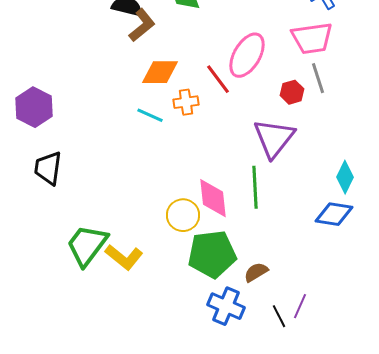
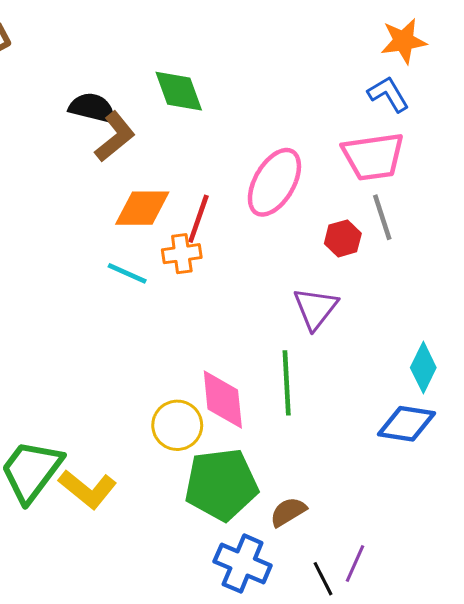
red line: (218, 79) -> (198, 219), moved, turned 56
purple triangle: (274, 138) -> (315, 308), size x0.7

